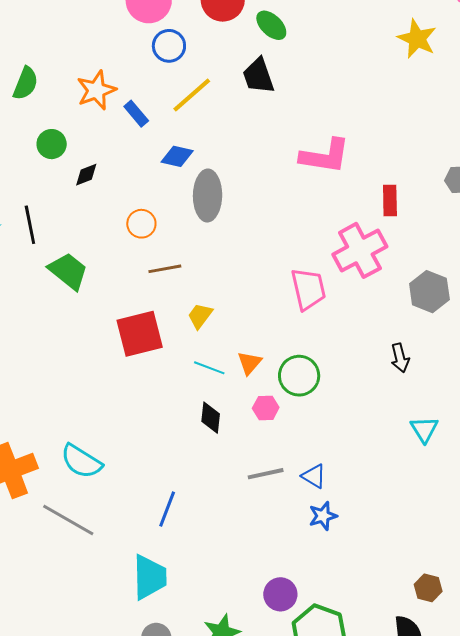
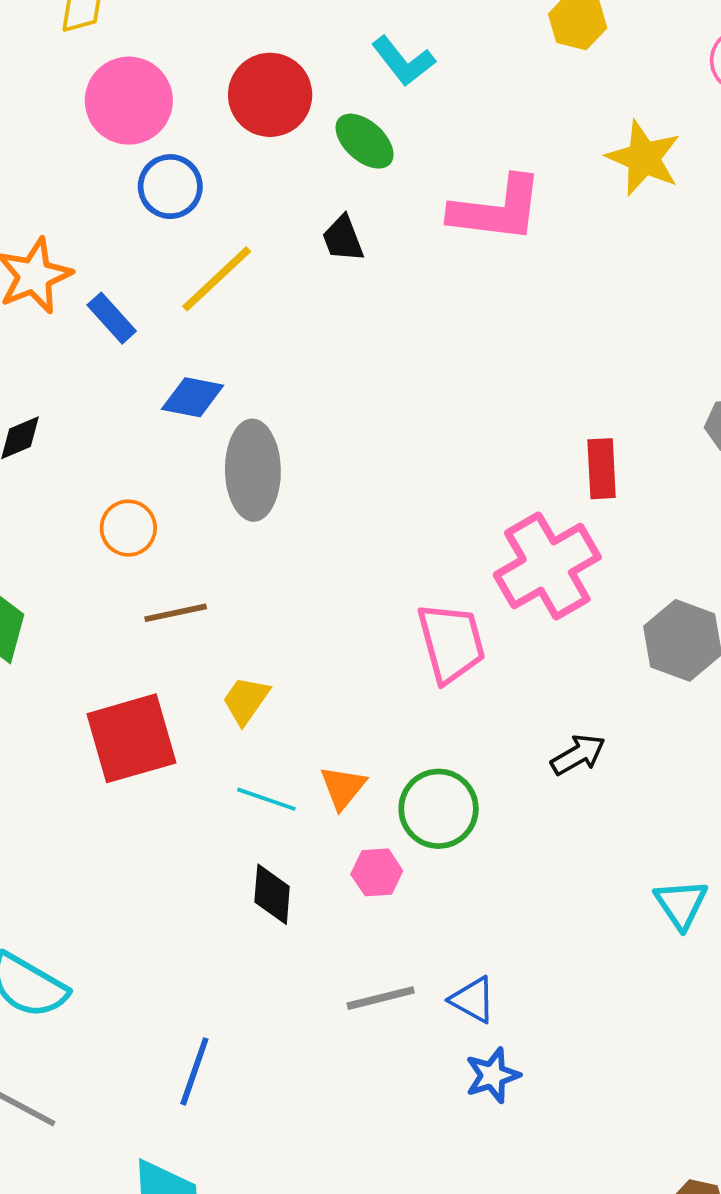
black trapezoid: (258, 76) -> (343, 239), size x0.7
pink L-shape: (325, 156) -> (497, 209), moved
black arrow: (400, 358) -> (578, 755), moved, turned -104

